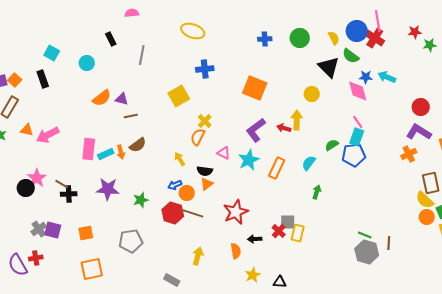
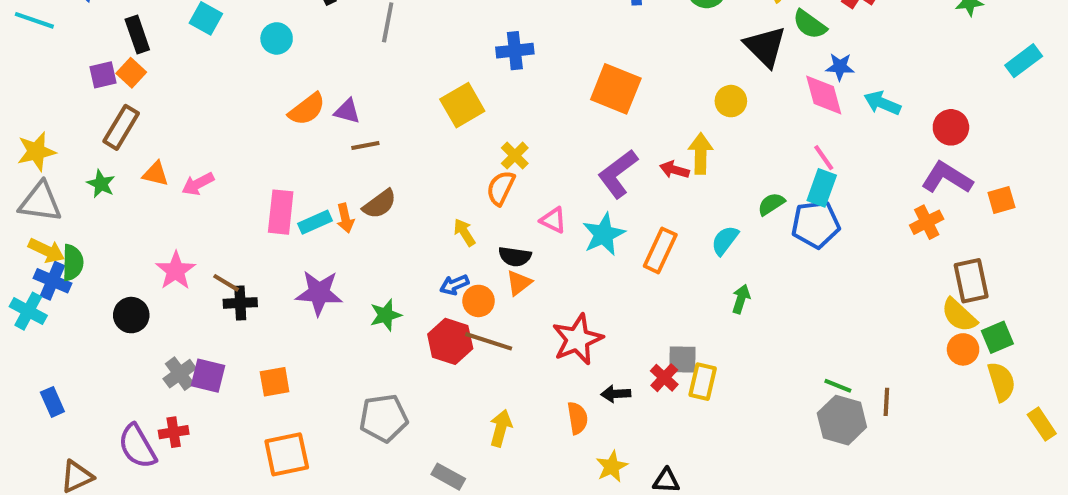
cyan arrow: (387, 77) -> (882, 103), moved
black rectangle: (43, 79) -> (137, 34), moved
pink arrow: (48, 135) -> (198, 184), size x0.7
black circle: (26, 188) -> (131, 315), moved
gray pentagon: (131, 241) -> (384, 418), moved

